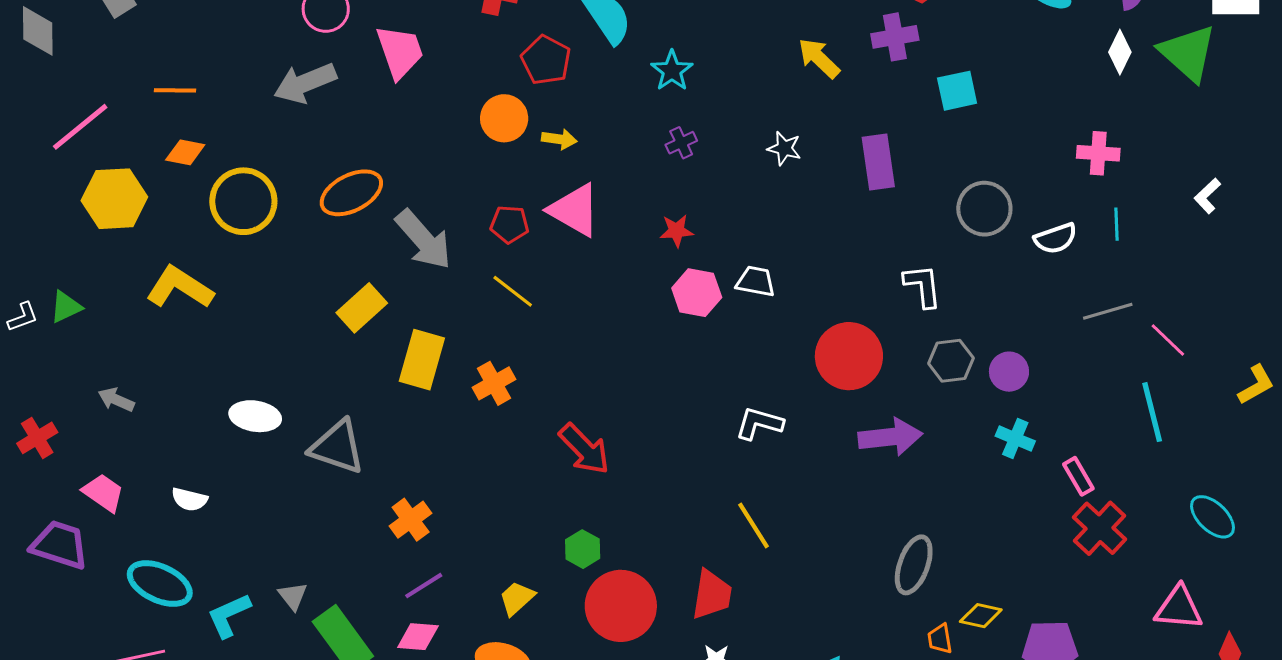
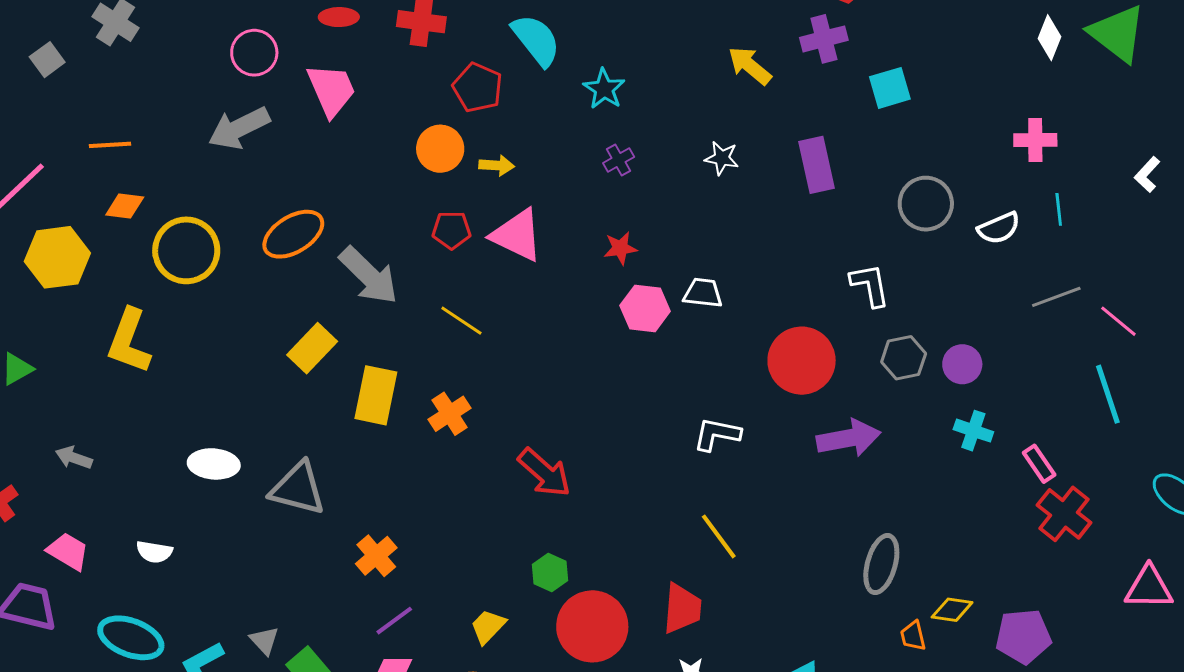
red pentagon: (509, 224) -> (451, 230), moved
yellow L-shape: (180, 287) -> (129, 341), turned -98

